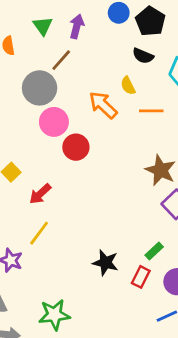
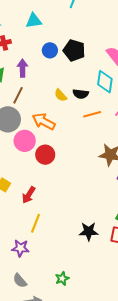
black semicircle: (143, 56) -> (81, 94), moved
yellow semicircle: (128, 86) -> (61, 95), moved
orange arrow: (103, 105) -> (44, 121), moved
green star: (54, 315) -> (62, 279), size x0.6

